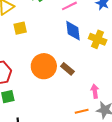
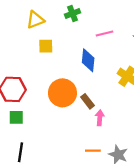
blue diamond: (73, 31) -> (88, 60), moved
pink arrow: (95, 91) -> (100, 118), moved

